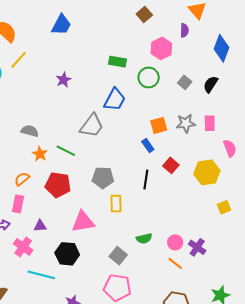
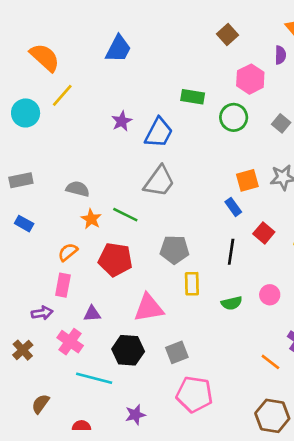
blue trapezoid: (115, 100) -> (159, 133), moved
green semicircle: (144, 239) -> (232, 303), moved
pink circle: (175, 242) -> (270, 295), moved
gray square: (118, 256) -> (177, 352), moved, turned 30

